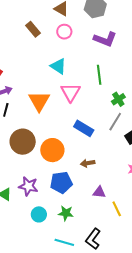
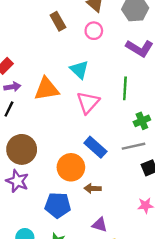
orange triangle: (39, 101) -> (47, 89), moved, turned 40
gray line: (115, 122) -> (133, 146), turned 36
orange circle: (52, 150) -> (71, 167), moved
purple star: (28, 186) -> (17, 181), moved

